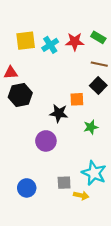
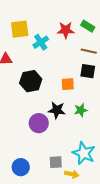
cyan cross: (50, 45) -> (41, 42), moved
black square: (98, 85) -> (88, 71), turned -35
black hexagon: (20, 95) -> (31, 81), moved
black star: (59, 113) -> (57, 110), moved

